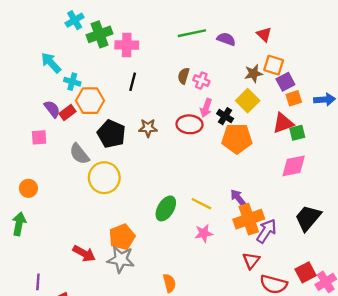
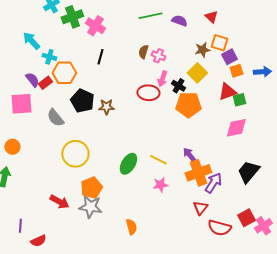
pink cross: (127, 45) -> (95, 26), turned 30
brown star: (148, 128) -> (106, 107), moved
pink square: (39, 137) -> (21, 104), size x1.6
yellow circle: (104, 178) -> (75, 154), moved

